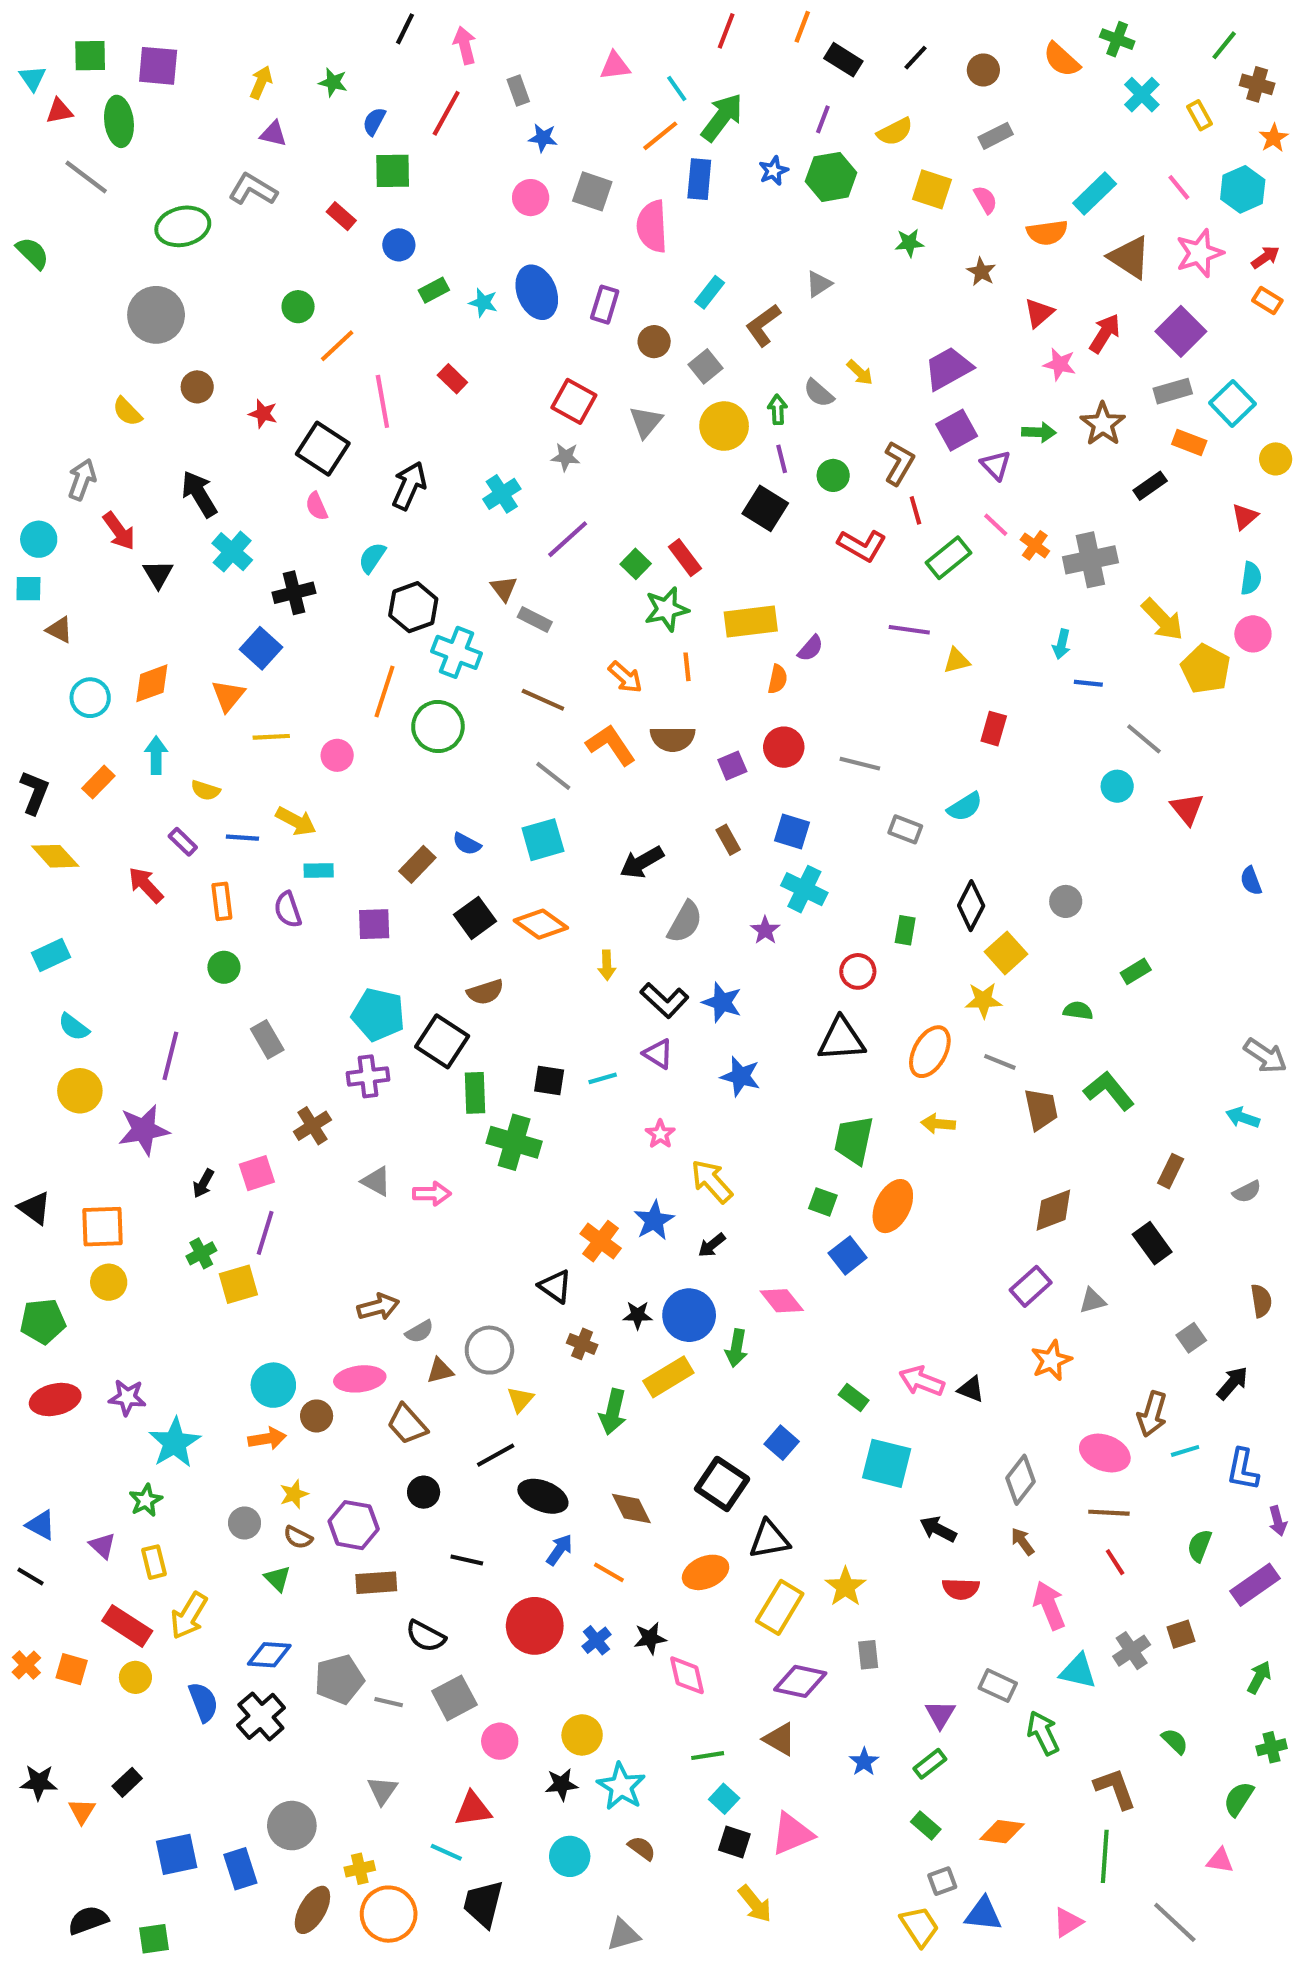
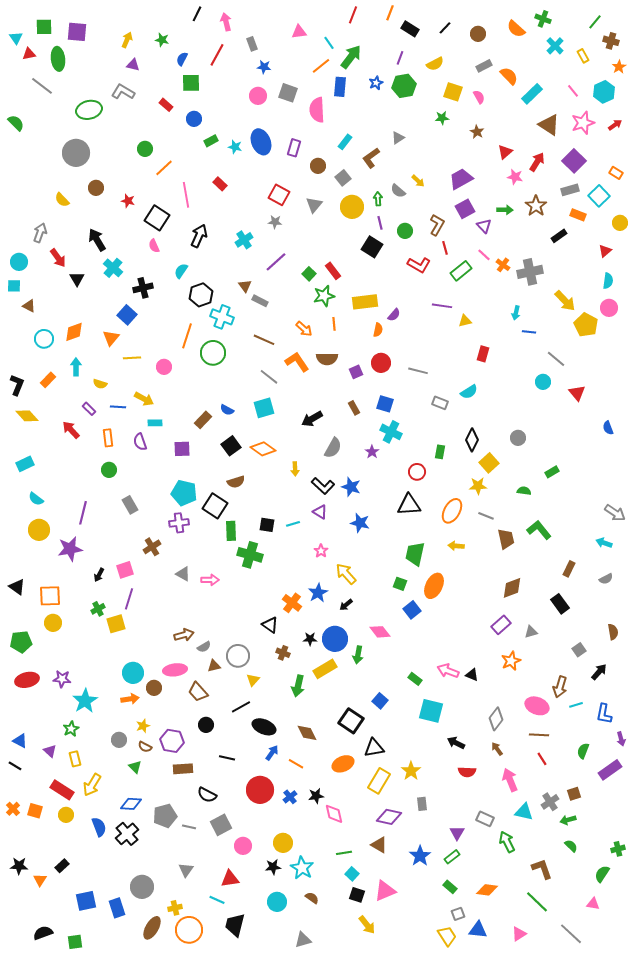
orange semicircle: (1047, 233) -> (509, 76), moved, turned -126
orange rectangle: (1267, 300) -> (616, 173), moved
green arrow: (1259, 1677) -> (568, 820), moved, turned -133
blue star: (864, 1762) -> (420, 856), size x1.5
green line: (1105, 1856) -> (537, 902), turned -50

